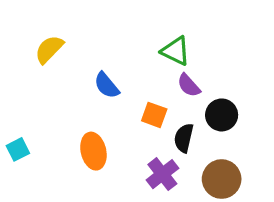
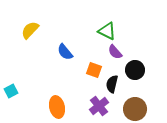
orange ellipse: (93, 151) -> (57, 107), moved

